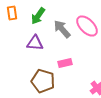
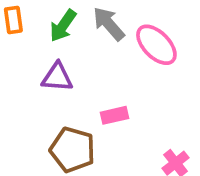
gray arrow: (62, 29) -> (109, 24), moved

